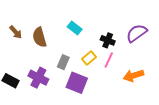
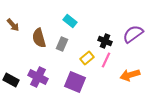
cyan rectangle: (75, 28) -> (70, 21), moved
brown arrow: (16, 32) -> (13, 25), moved
gray rectangle: (63, 62) -> (62, 44), moved

